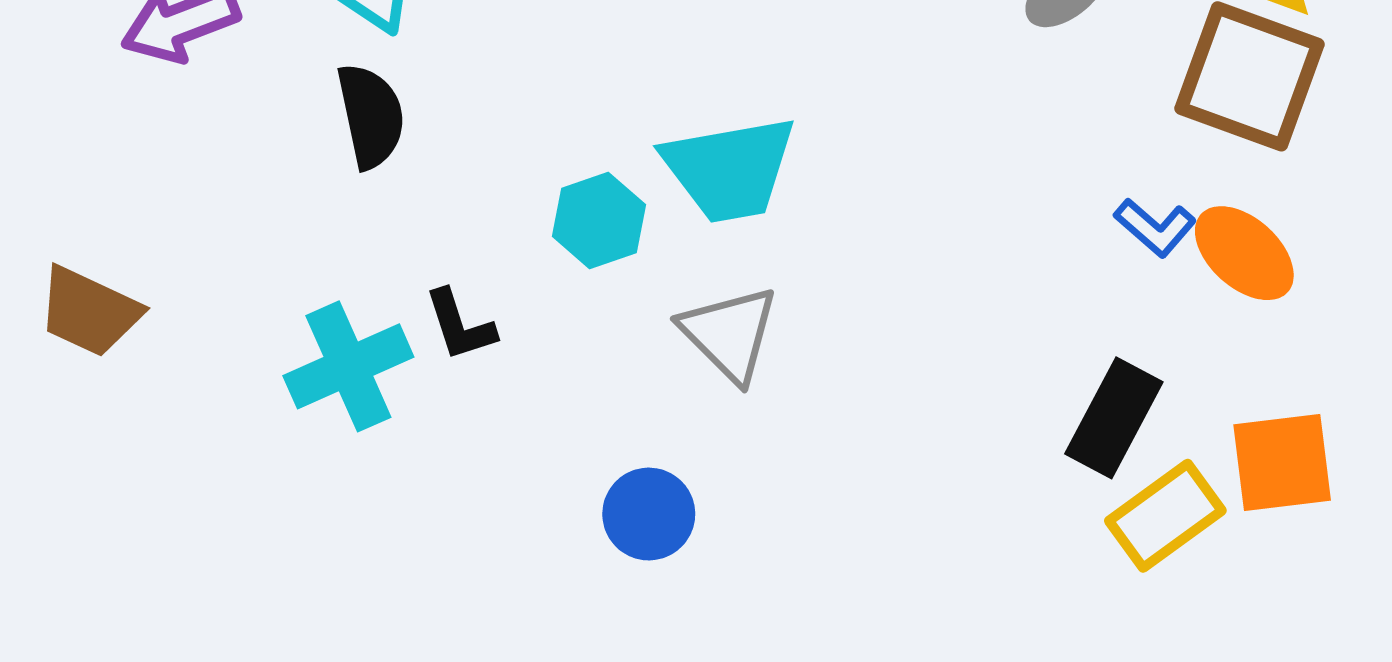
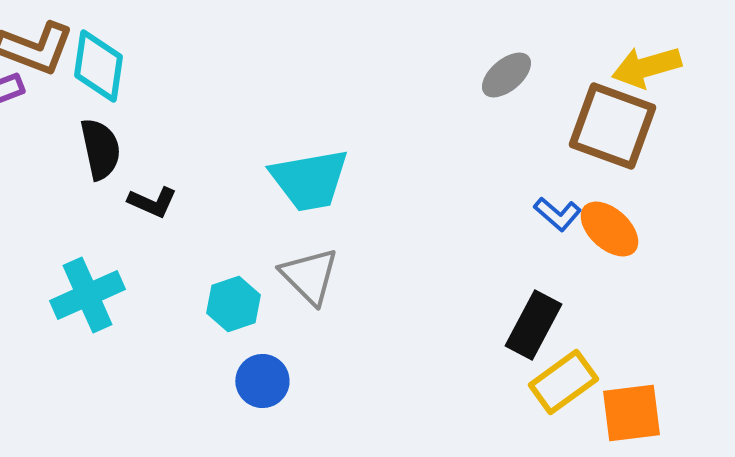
cyan hexagon: (599, 221) -> (233, 304), moved
black L-shape: (460, 325) -> (152, 202), moved, turned -48
orange square: (1282, 463) -> (631, 413), moved

